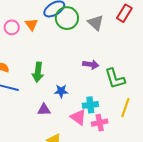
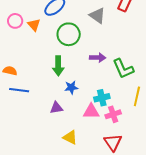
green circle: (67, 18) -> (69, 34), moved
pink circle: (12, 27) -> (15, 21), moved
green arrow: (38, 72) -> (58, 66), moved
pink triangle: (78, 117) -> (91, 111), turned -30

